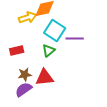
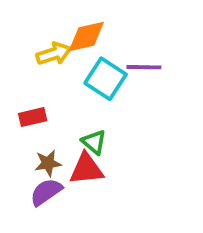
purple line: (75, 38) -> (144, 67), moved
green triangle: (49, 50) -> (94, 142), moved, turned -40

